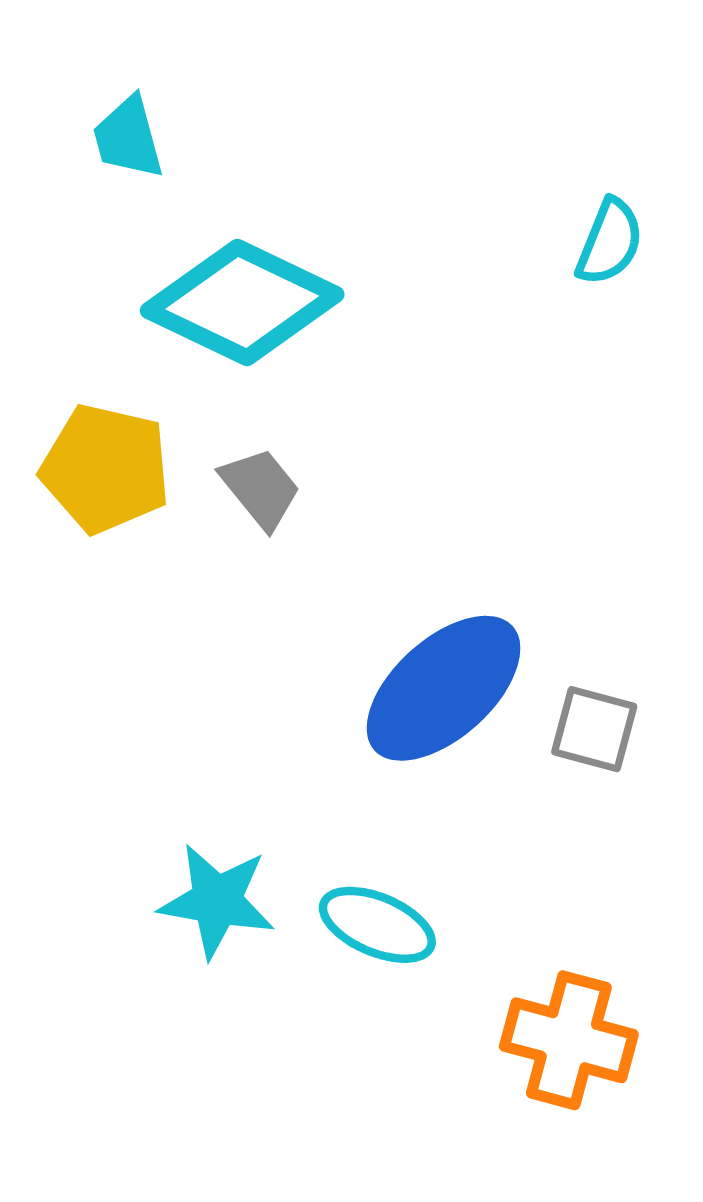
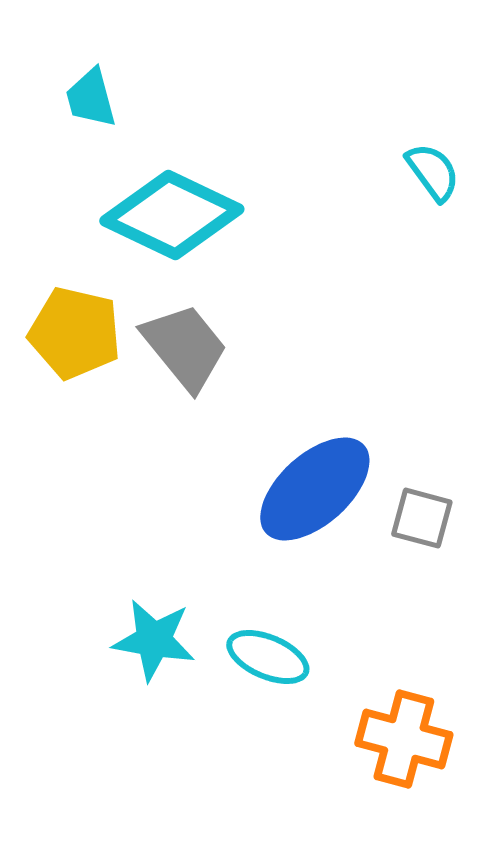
cyan semicircle: (610, 242) -> (433, 172), turned -58
gray trapezoid: (260, 488) -> (185, 347), size x1.5

